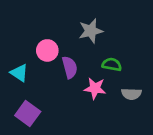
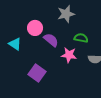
purple semicircle: (70, 67) -> (51, 40), turned -35
purple square: (28, 114) -> (37, 73), moved

